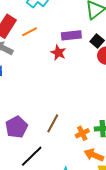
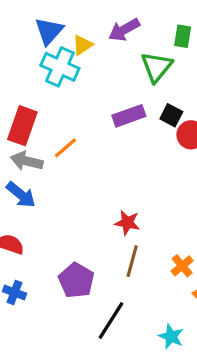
orange line: (30, 32) -> (65, 148), moved
red star: (58, 53) -> (127, 223), moved

